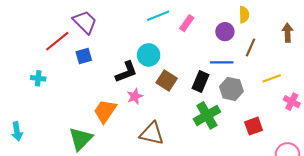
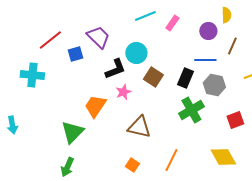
purple trapezoid: (85, 22) -> (98, 37), moved
cyan cross: (38, 78) -> (32, 75), size x1.6

